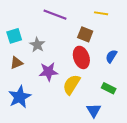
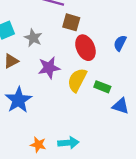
brown square: (85, 34) -> (71, 22), moved
green rectangle: (109, 88) -> (102, 87), moved
blue triangle: (94, 110) -> (121, 106), moved, turned -35

